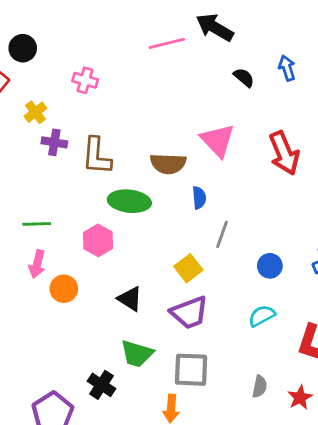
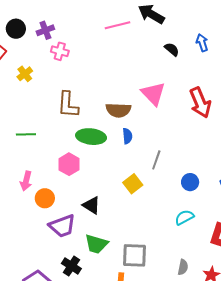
purple cross: (54, 142) -> (45, 30), moved, turned -30
blue semicircle: (199, 198) -> (127, 136), moved
green line: (37, 224) -> (26, 134), moved
purple trapezoid: (189, 313) -> (62, 226), moved

